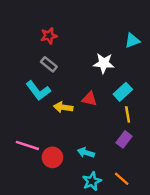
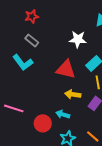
red triangle: (89, 99) -> (66, 69), size x1.5
yellow arrow: (63, 107) -> (73, 94), moved
red circle: (52, 157) -> (43, 123), moved

